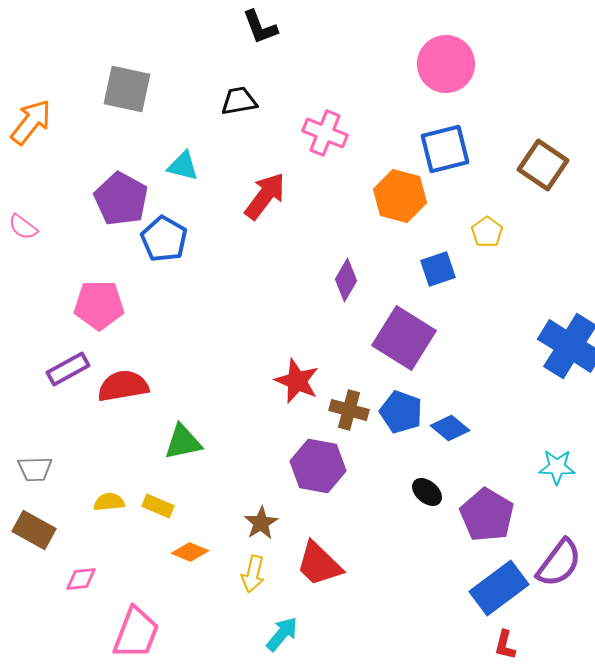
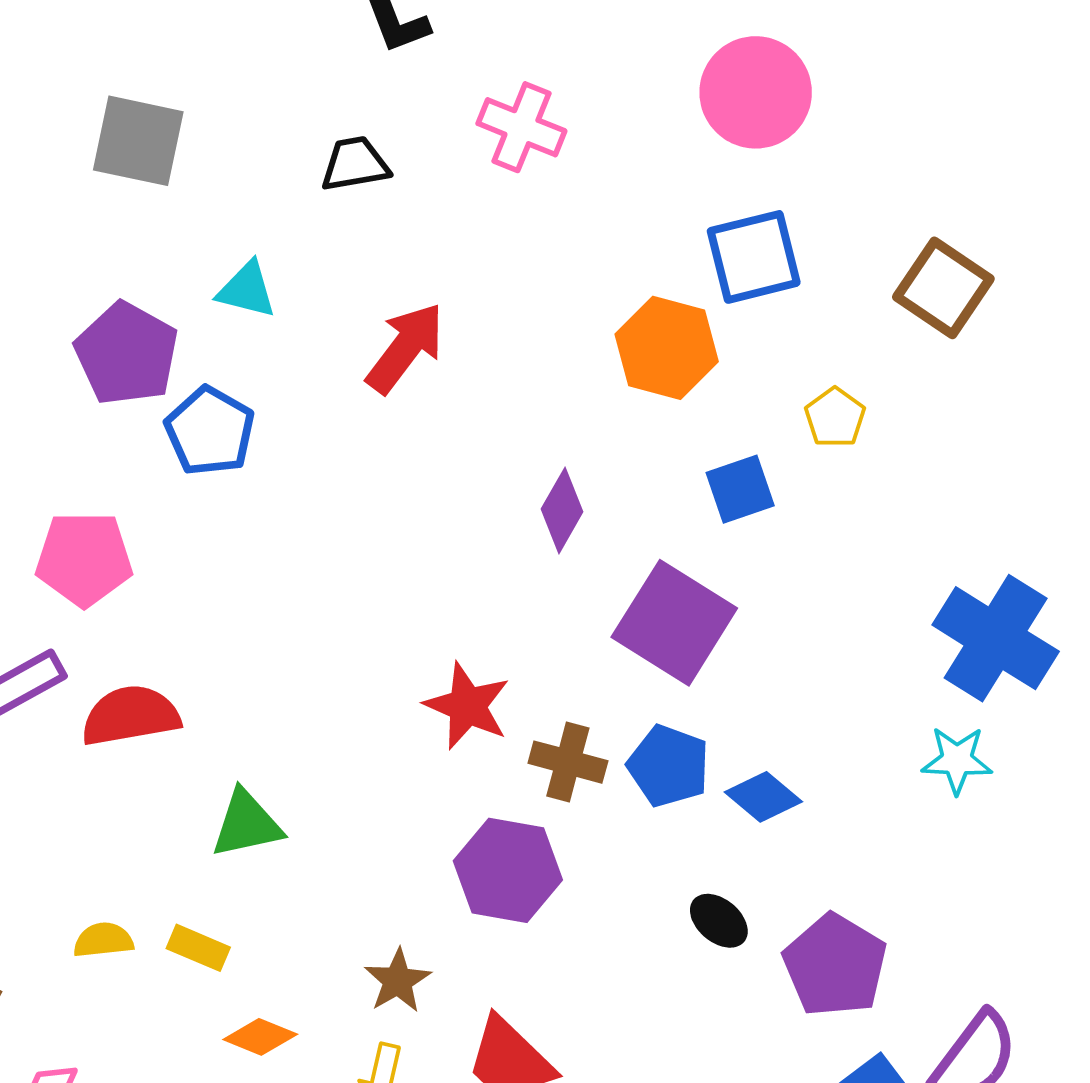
pink cross: (325, 133) -> (521, 127), moved
cyan star: (557, 467) -> (957, 760), moved

